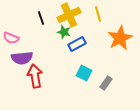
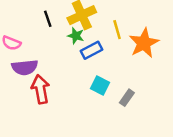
yellow line: (98, 14) -> (117, 30), moved

